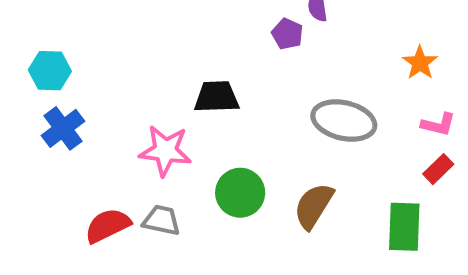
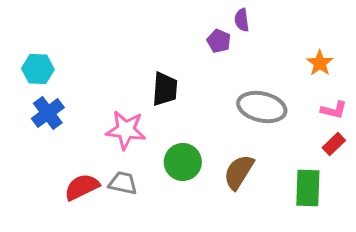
black trapezoid: (217, 97) -> (165, 89), turned 96

